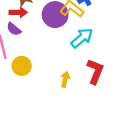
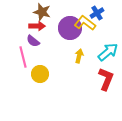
cyan arrow: (82, 38) -> (108, 52), moved
yellow arrow: (65, 79) -> (79, 56), moved

